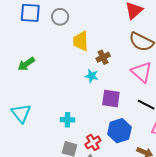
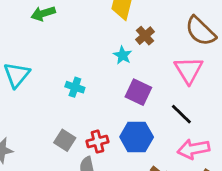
brown cross: (103, 57) -> (145, 36), turned -32
cyan cross: (67, 120) -> (75, 87), moved

